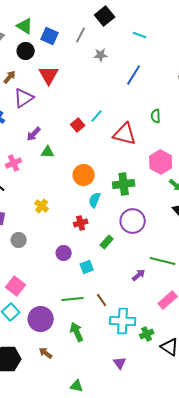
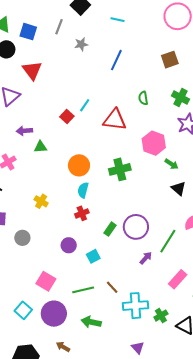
purple arrow: (34, 134) -> (24, 131), turned 49
cyan semicircle: (95, 200) -> (83, 190), moved
purple circle: (133, 221) -> (136, 227), moved
green line: (163, 261) -> (168, 241), turned -65
pink square: (16, 286) -> (46, 281), moved
green arrow: (77, 332) -> (91, 322), turned -48

